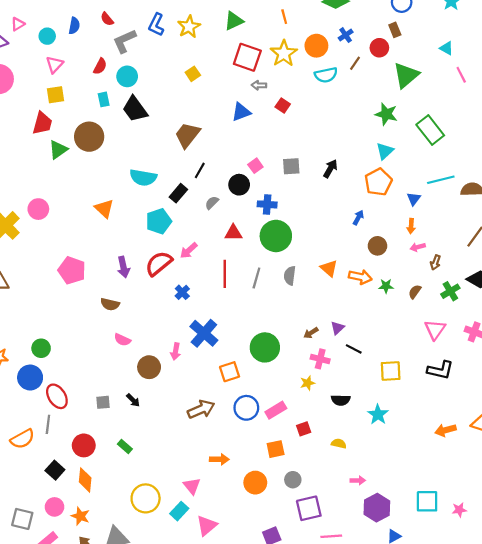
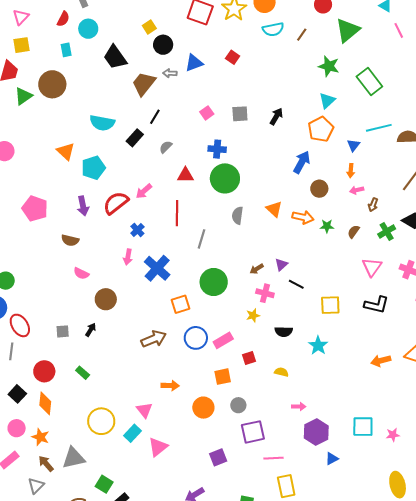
brown line: (355, 63) -> (302, 35), moved
gray arrow: (259, 85) -> (170, 73), moved
black trapezoid: (135, 109) -> (115, 57), moved
black circle: (239, 185) -> (163, 45), moved
blue arrow: (358, 218) -> (302, 162), size x1.6
cyan pentagon: (159, 221) -> (93, 168), moved
gray line: (256, 278) -> (202, 239), moved
pink arrow: (176, 351) -> (128, 257), moved
black arrow: (133, 400) -> (91, 330), turned -104

